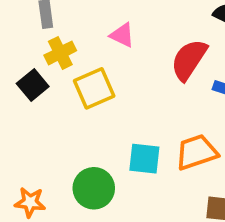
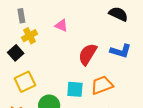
red semicircle: (189, 60) -> (88, 54), moved
yellow square: (94, 88) -> (25, 82), moved

